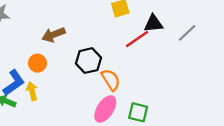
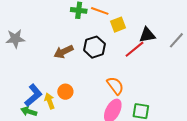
black hexagon: (88, 61) -> (94, 47), moved
orange circle: (37, 63) -> (65, 92), moved

